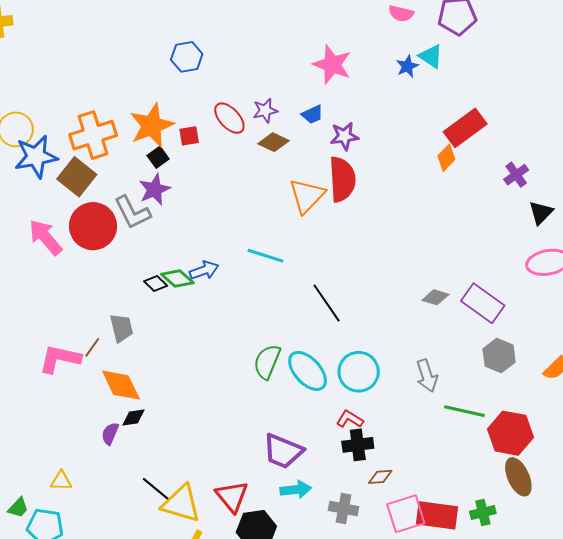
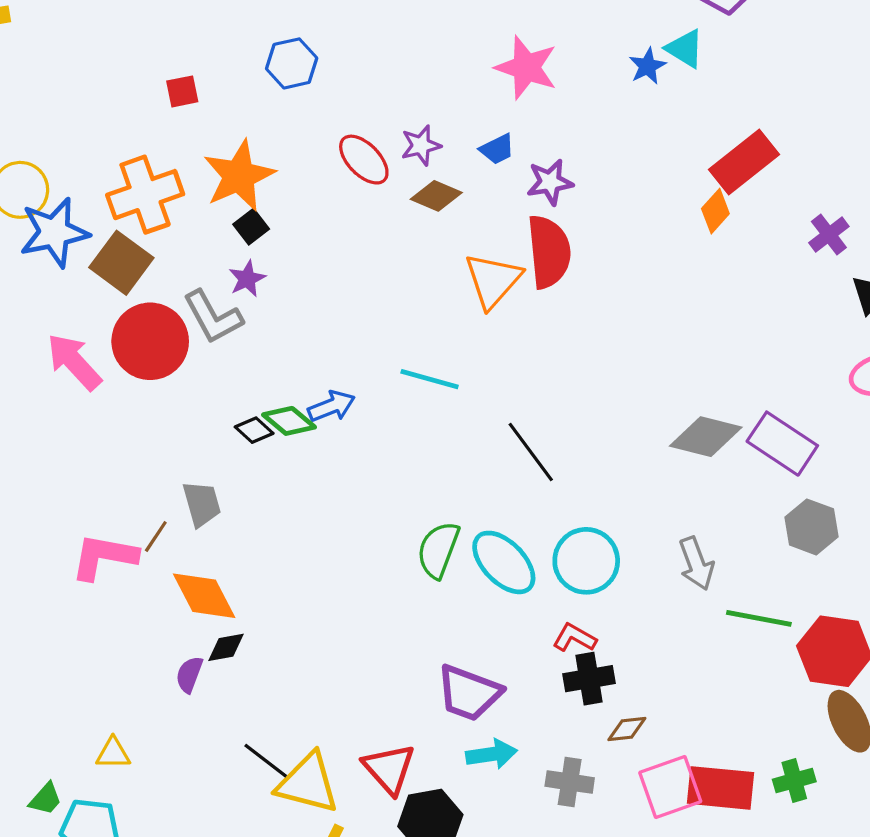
red square: (189, 136) -> (182, 91), moved
purple star: (154, 189) -> (247, 279), size x0.7
gray diamond: (435, 297) -> (706, 437), size x1.6

